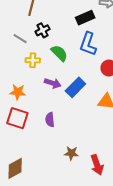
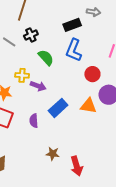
yellow cross: (33, 60) -> (22, 75), moved
blue rectangle: (75, 87) -> (58, 108), moved

